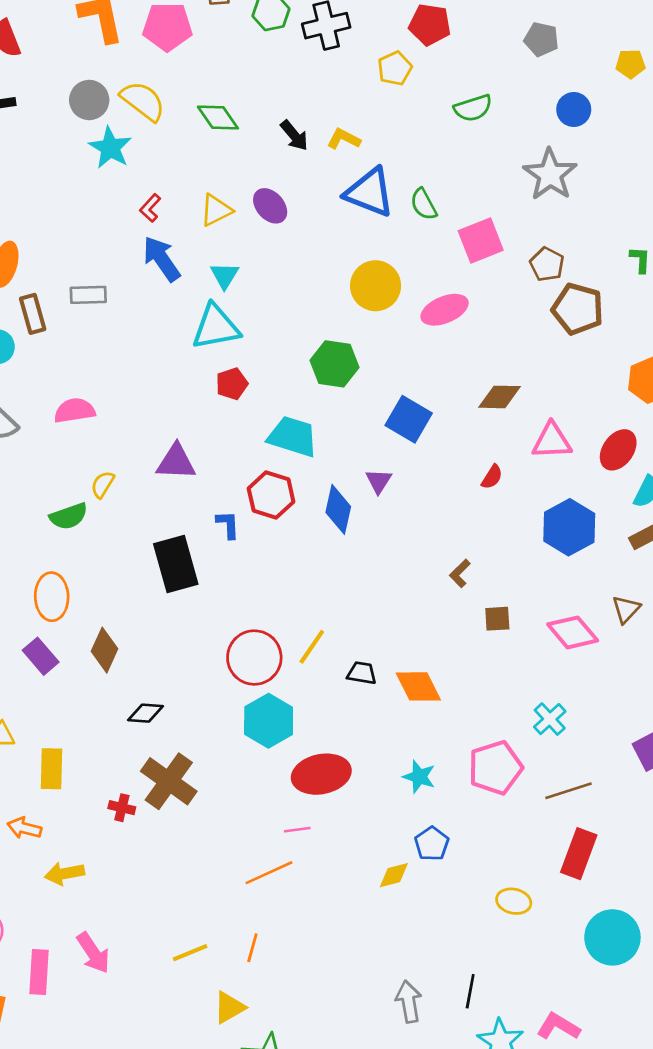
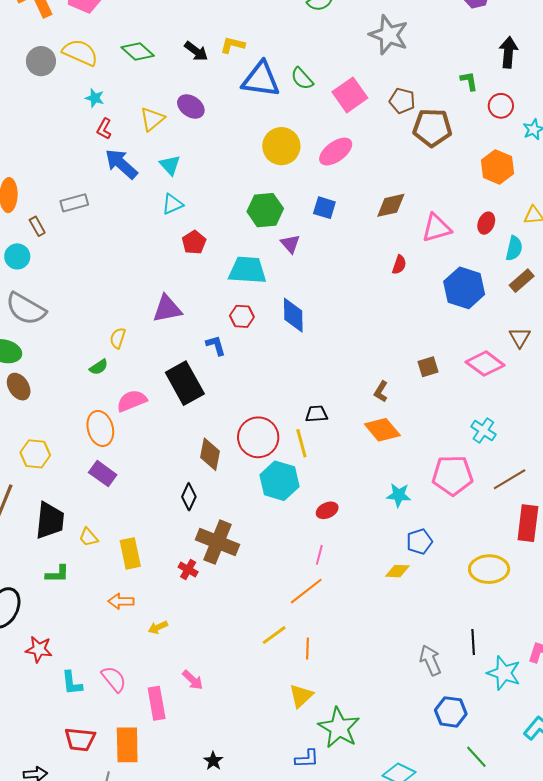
cyan star: (110, 148) -> (95, 98), moved, size x0.6
brown rectangle: (33, 314) -> (37, 226), size x0.7
cyan triangle: (216, 327) -> (172, 204), size x0.6
pink semicircle: (75, 411) -> (132, 401), moved
blue square: (409, 419) -> (324, 208), moved, size x0.7
red ellipse: (618, 450) -> (486, 223), size x0.7
purple triangle: (379, 481) -> (290, 244), moved
red hexagon: (271, 495) -> (242, 316), size x0.7
green semicircle: (69, 516) -> (99, 367), size x0.7
brown L-shape: (460, 573) -> (381, 392), moved
yellow line: (312, 647) -> (301, 443), moved, turned -36
brown diamond: (104, 650) -> (210, 454), moved
black trapezoid: (362, 673) -> (316, 414), moved
black diamond: (146, 713) -> (189, 497), turned -56
pink pentagon: (495, 768) -> (452, 475), turned 30
red ellipse: (321, 774) -> (327, 510), size x0.5
red cross: (122, 808) -> (188, 569), turned 30
pink line: (297, 830) -> (319, 555), turned -54
blue pentagon: (432, 844) -> (419, 542), turned 30
yellow arrow: (64, 874) -> (158, 627), size x0.7
yellow diamond: (394, 875) -> (397, 571), turned 30
yellow ellipse: (514, 901) -> (489, 569), size x1.5
pink arrow: (93, 953) -> (193, 680), size x0.7
yellow line: (190, 953) -> (274, 635), moved

